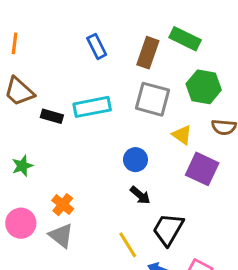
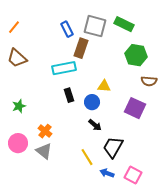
orange line: (15, 43) -> (14, 27), turned 32
brown rectangle: (148, 53) -> (81, 48), moved
gray square: (153, 99) -> (95, 26), moved
black rectangle: (52, 116) -> (69, 95), moved, turned 56
yellow triangle: (182, 135) -> (104, 86), moved, turned -32

